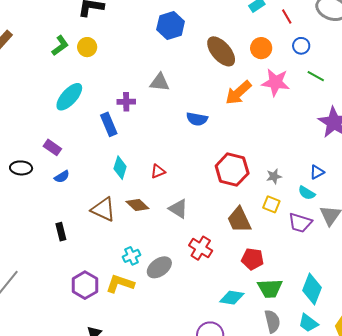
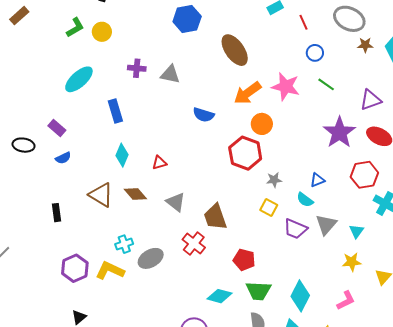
orange circle: (261, 48) -> (262, 124), moved
purple cross: (126, 102) -> (137, 68), moved
red hexagon: (232, 170) -> (245, 153), moved
brown trapezoid: (239, 220) -> (215, 217), moved

